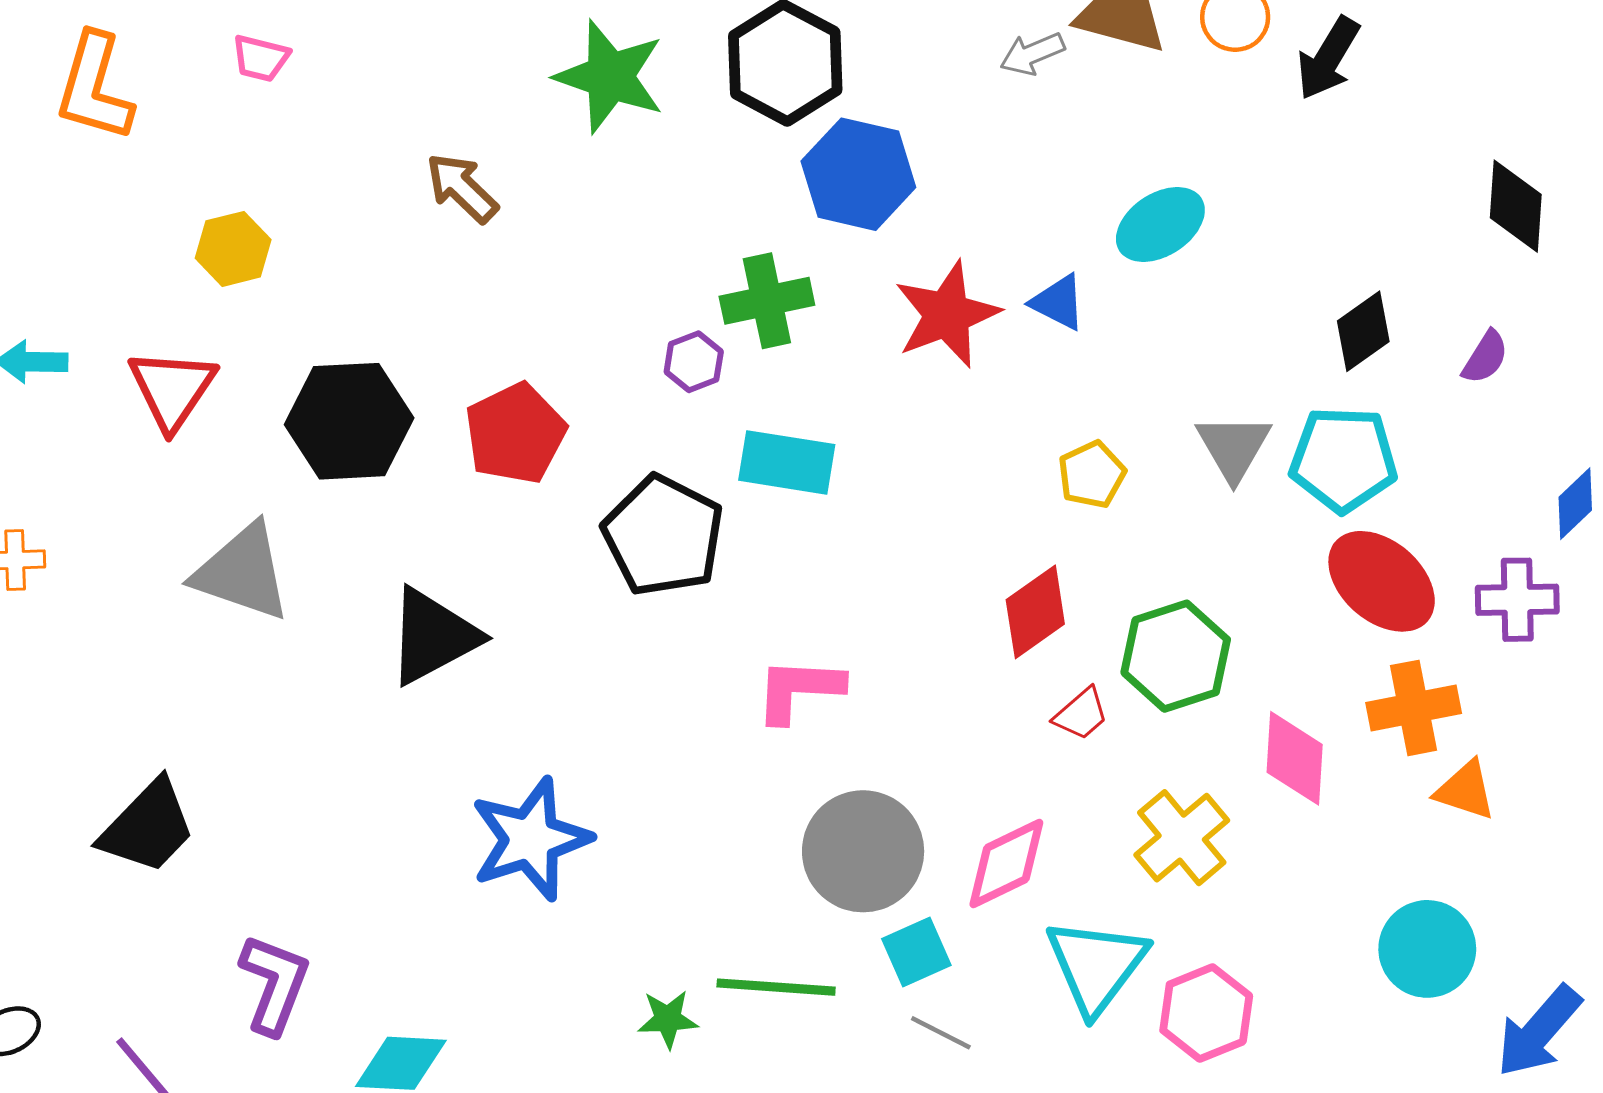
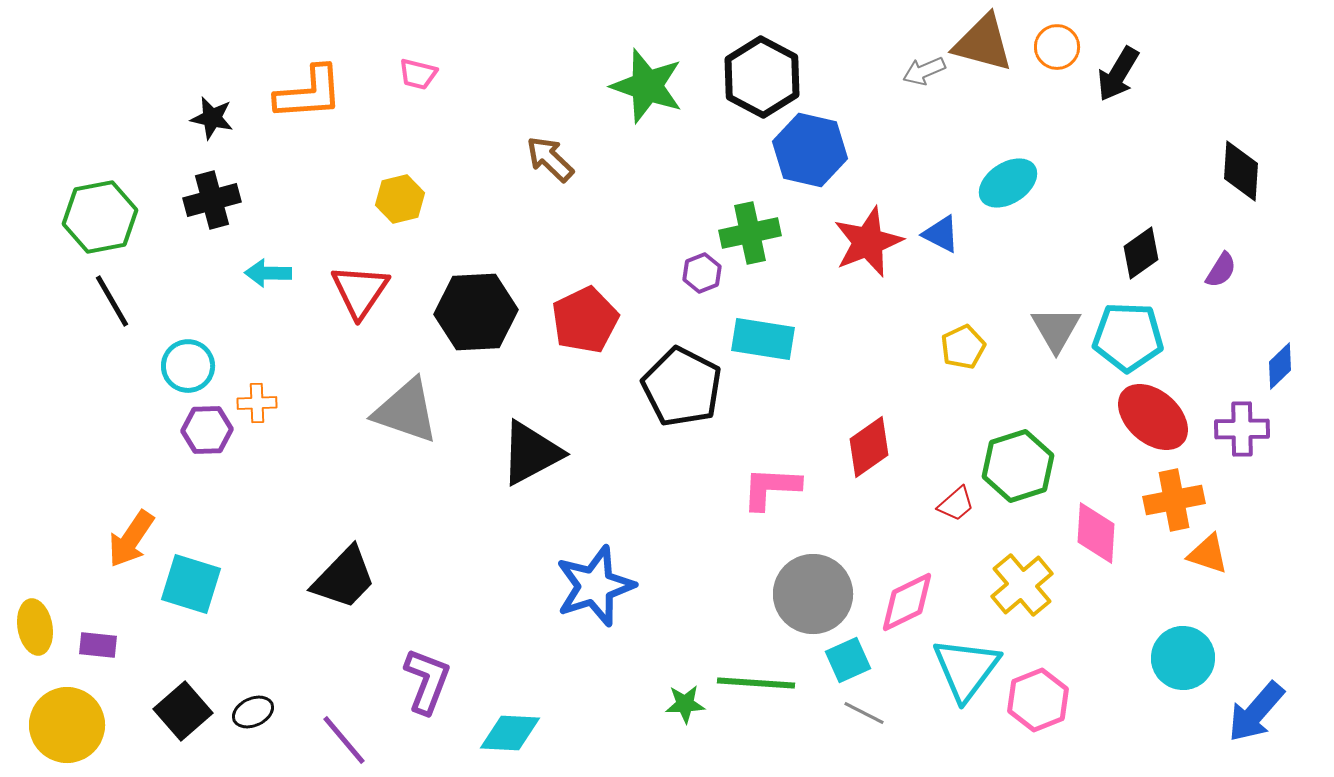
orange L-shape: (94, 87) -> (309, 93), turned -110
red diamond: (1035, 612) -> (869, 447), moved

